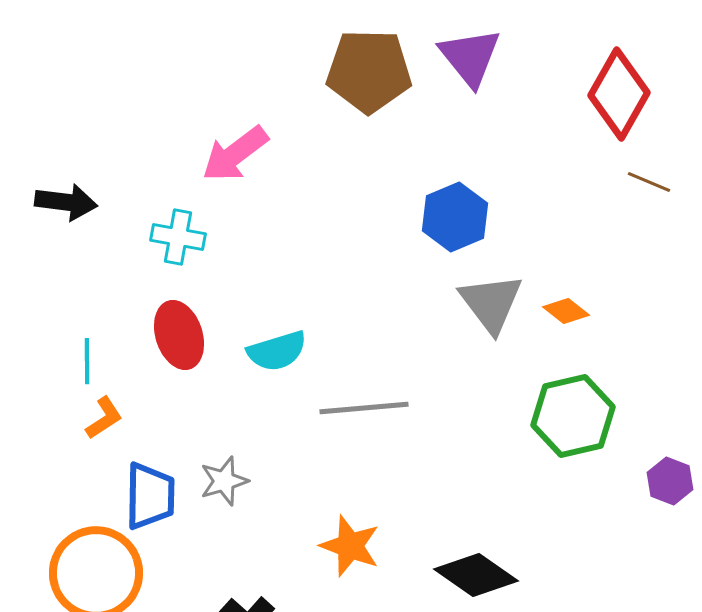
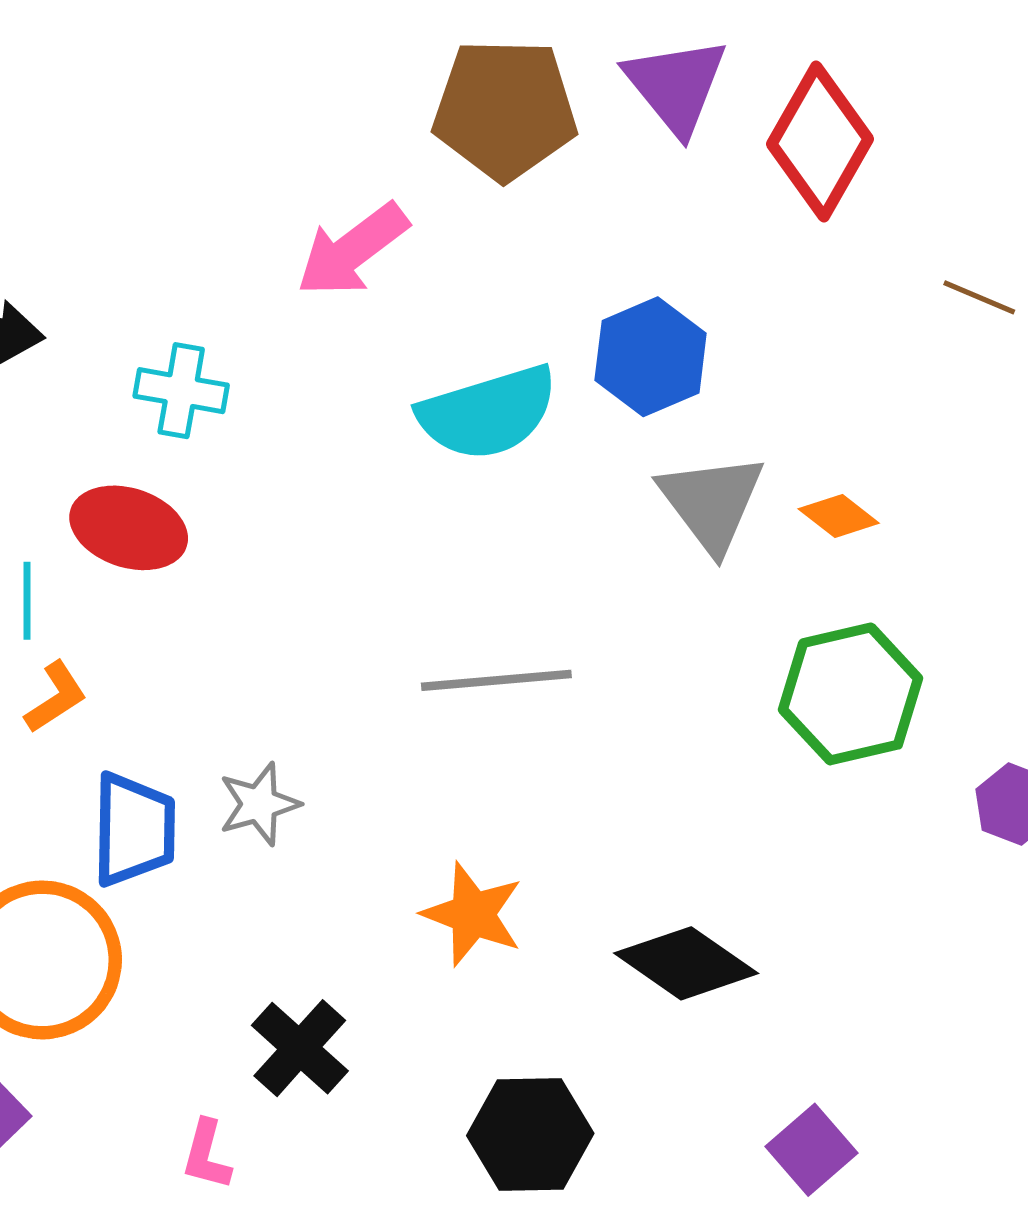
red diamond: (619, 94) -> (820, 142), moved
pink arrow: (235, 154) -> (352, 250), moved
red ellipse: (179, 335) -> (129, 528), moved, turned -54
cyan semicircle: (277, 351) -> (488, 413), moved, size x1.4

